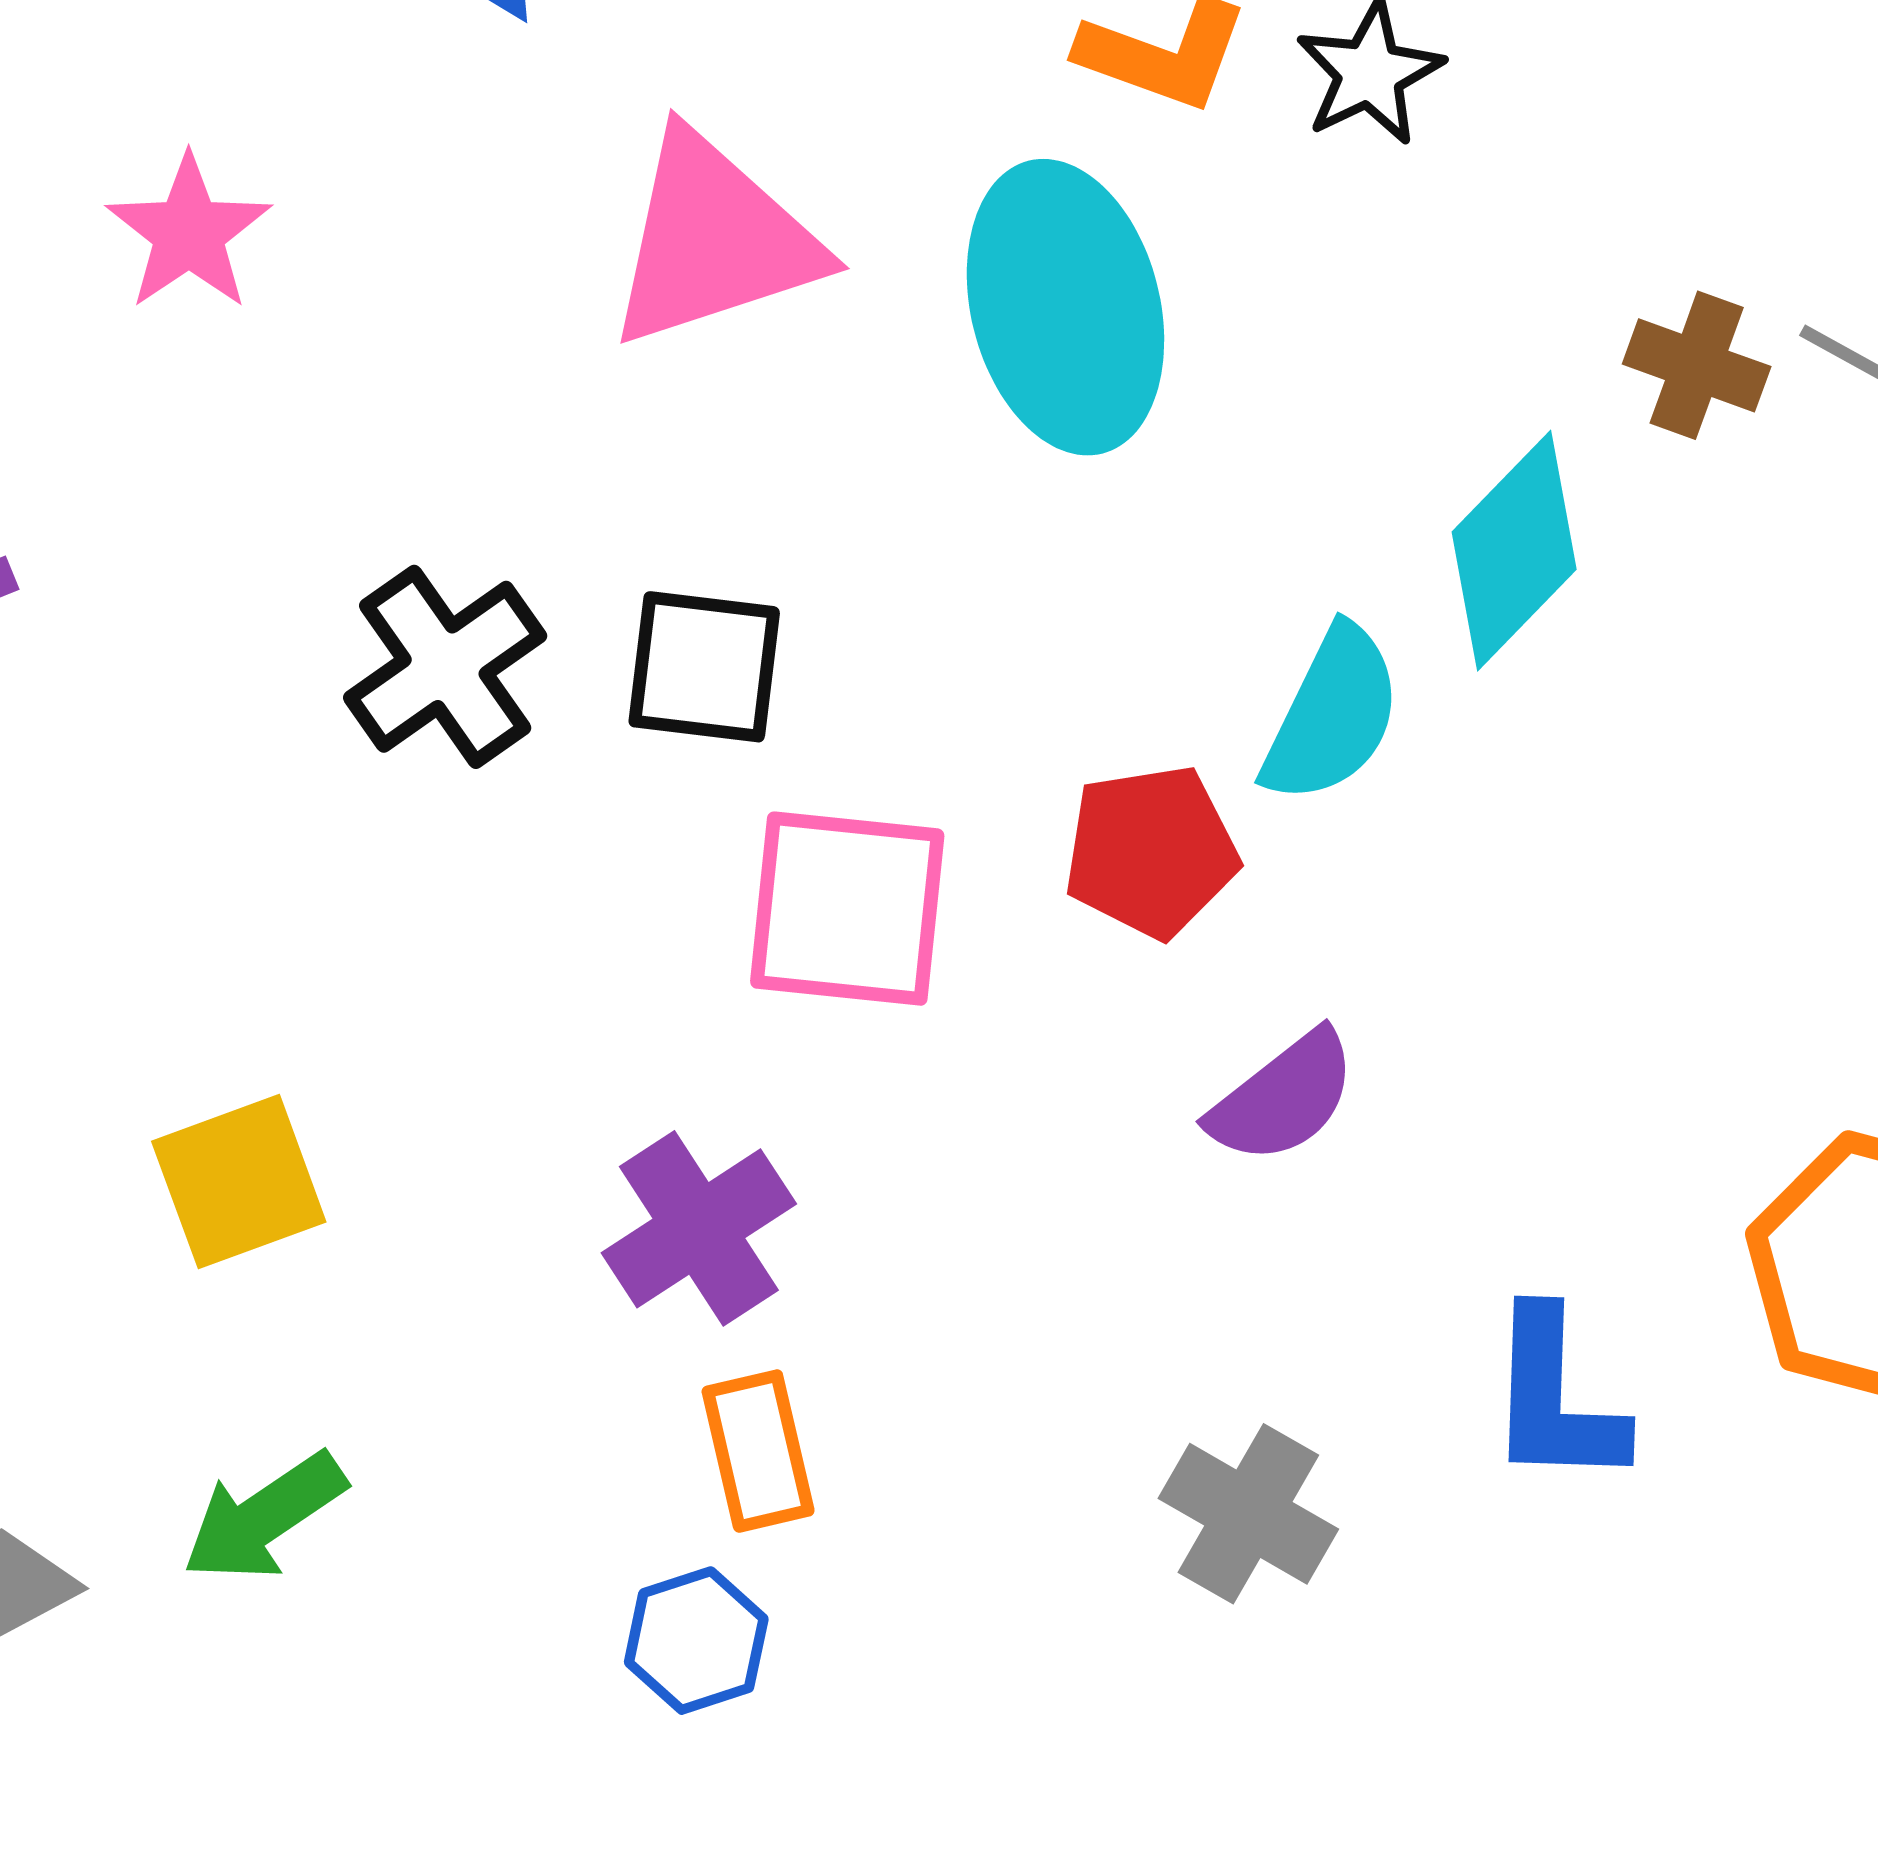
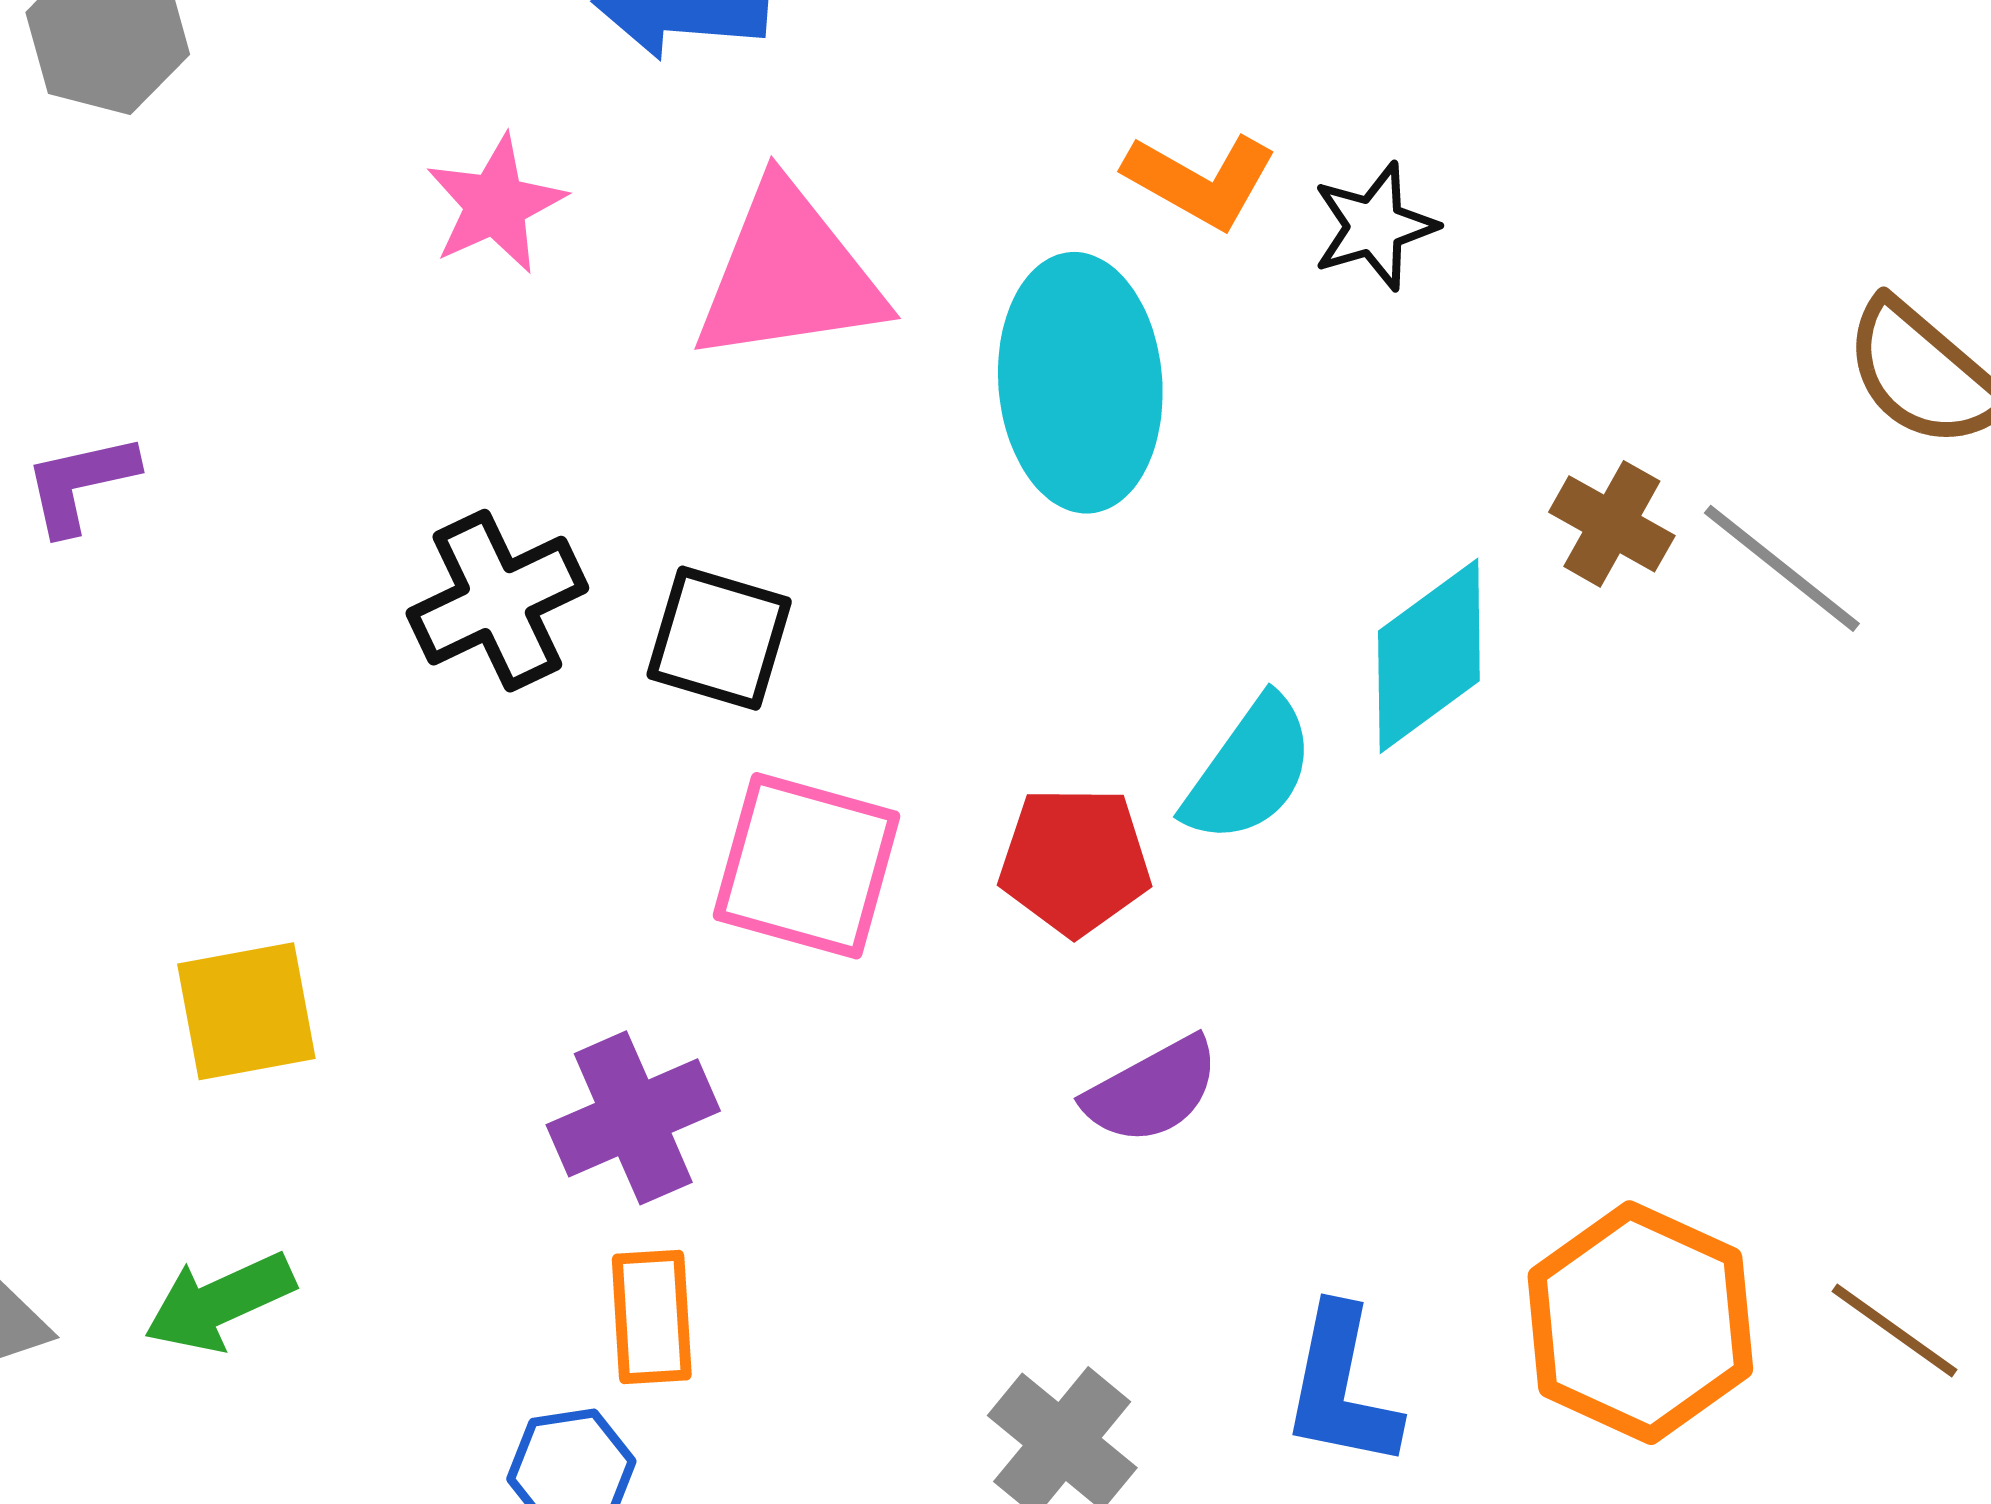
pink star: (189, 233) -> (496, 204), moved

